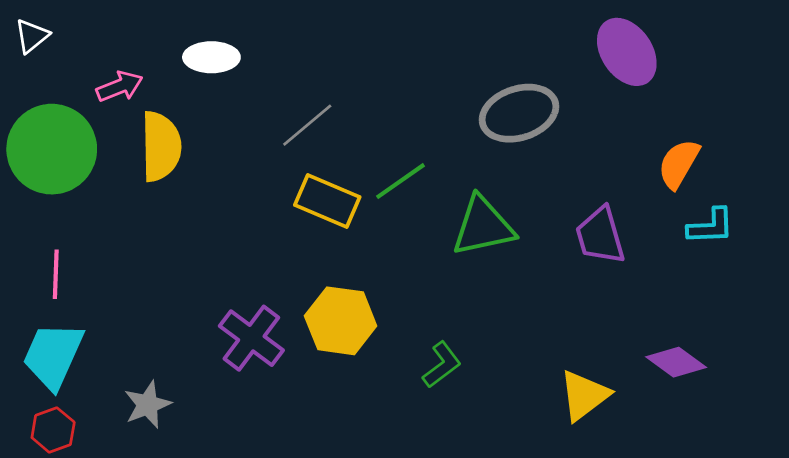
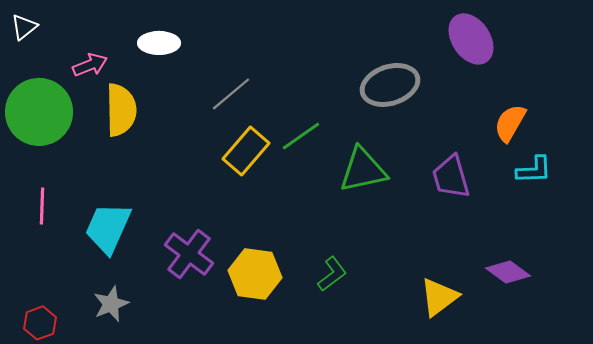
yellow rectangle: (327, 201) -> (246, 151), turned -72
yellow hexagon: (341, 321) -> (255, 274), moved
cyan trapezoid: (53, 355) -> (108, 228), moved

